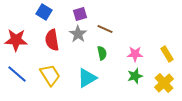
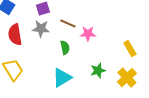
gray star: (78, 34) -> (41, 29), turned -30
pink star: (135, 54) -> (88, 34), moved
cyan triangle: (87, 78) -> (62, 78), moved

